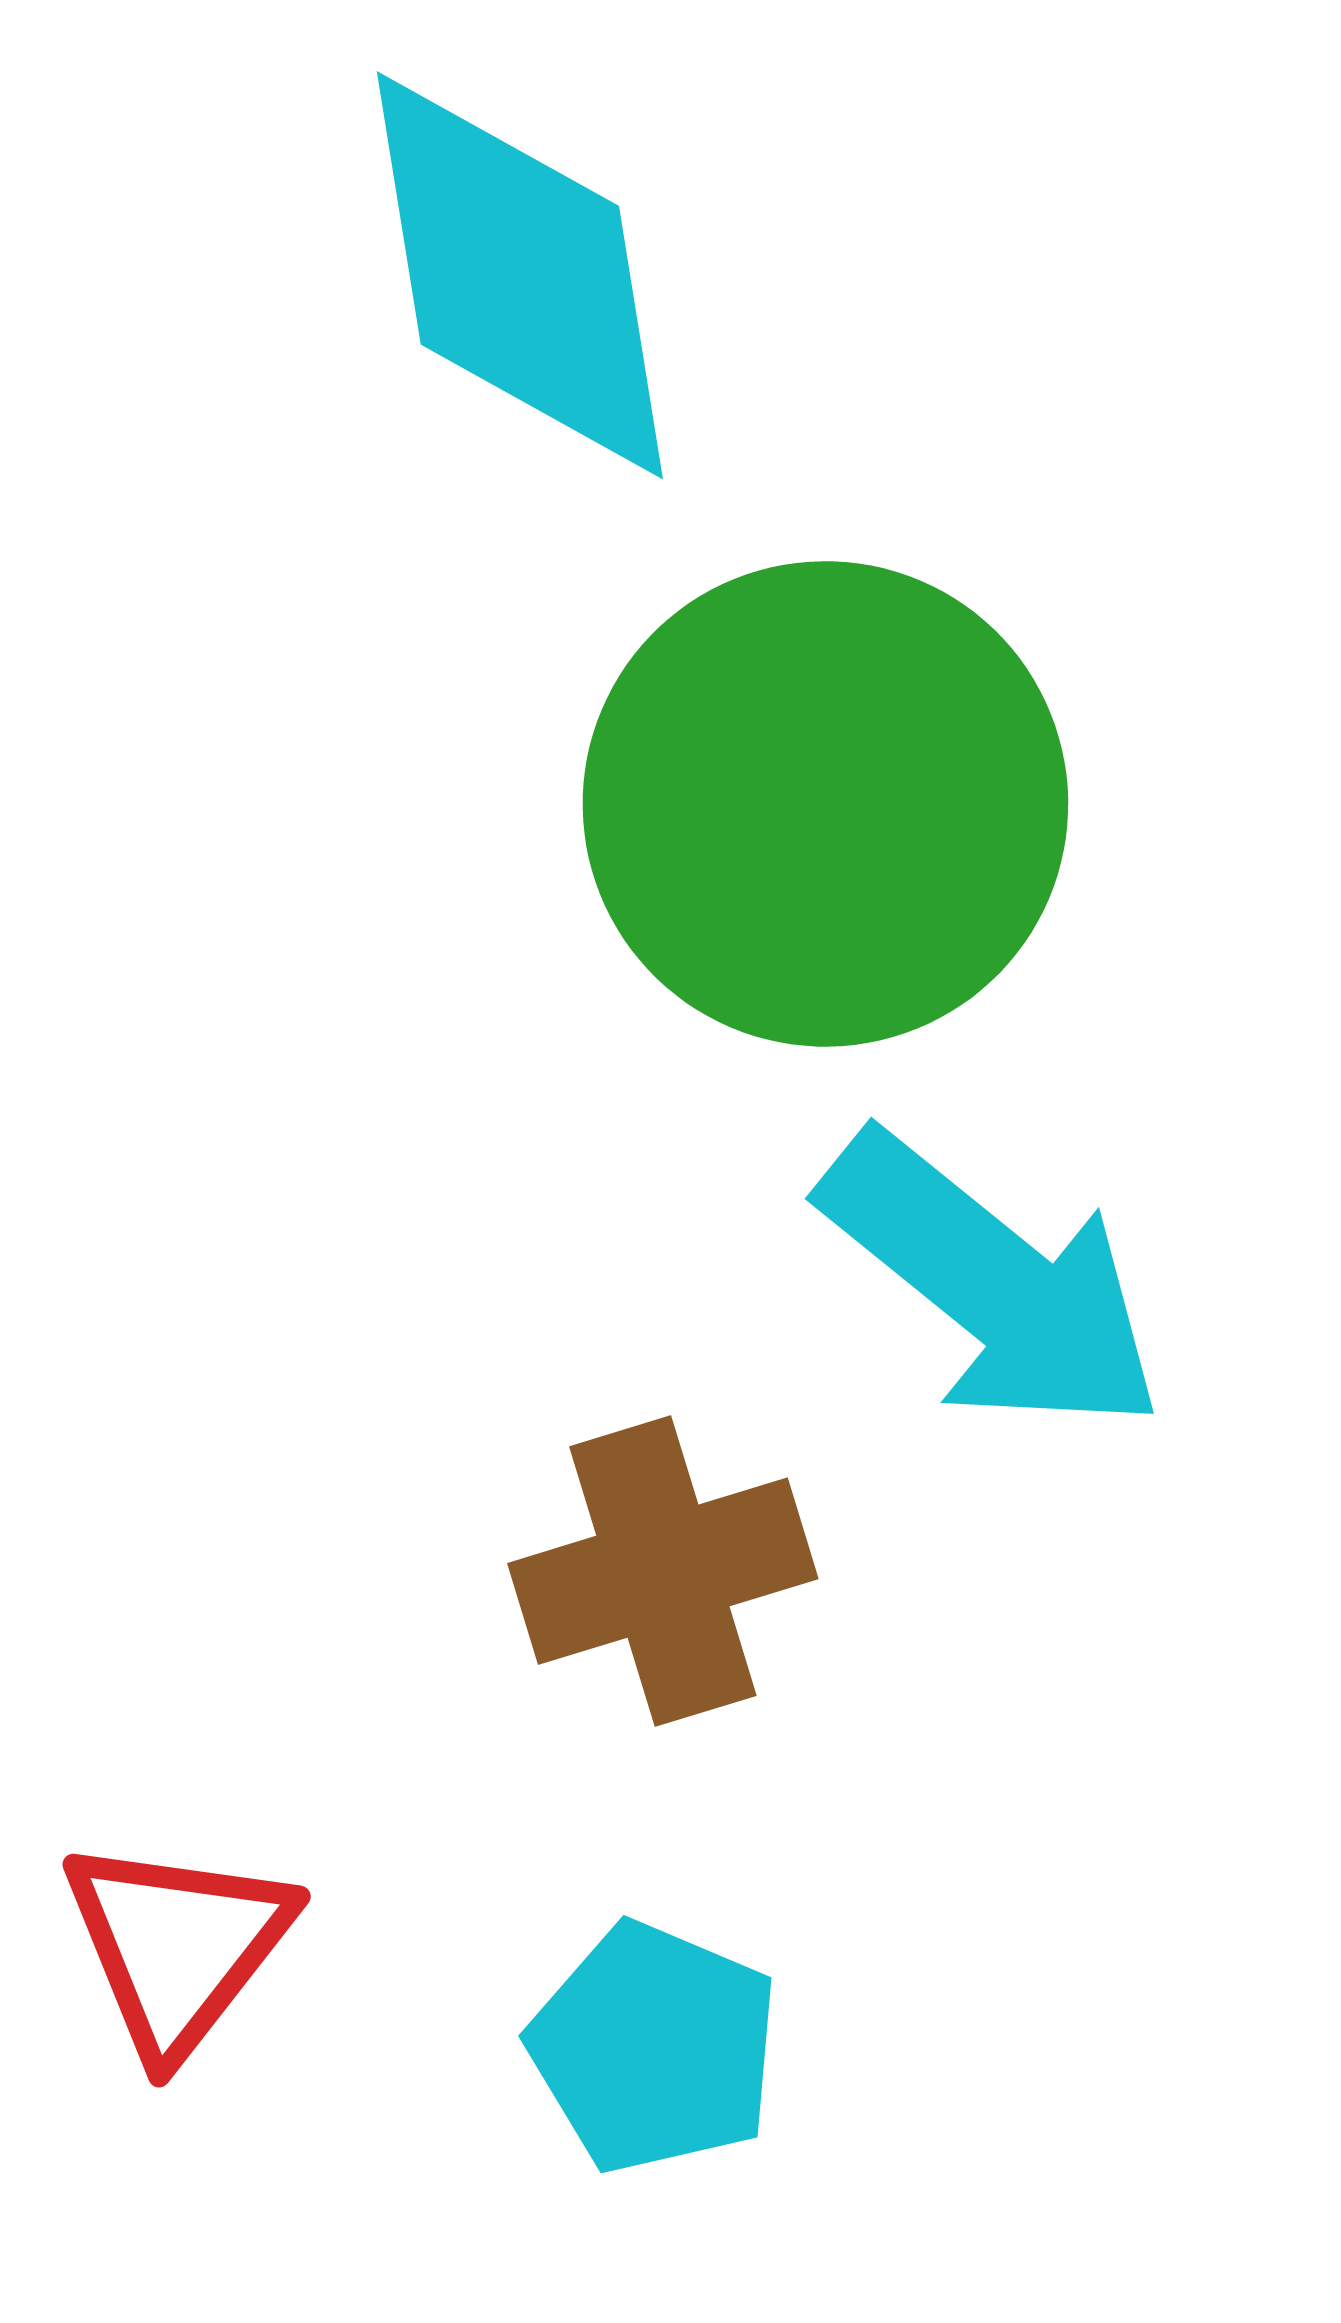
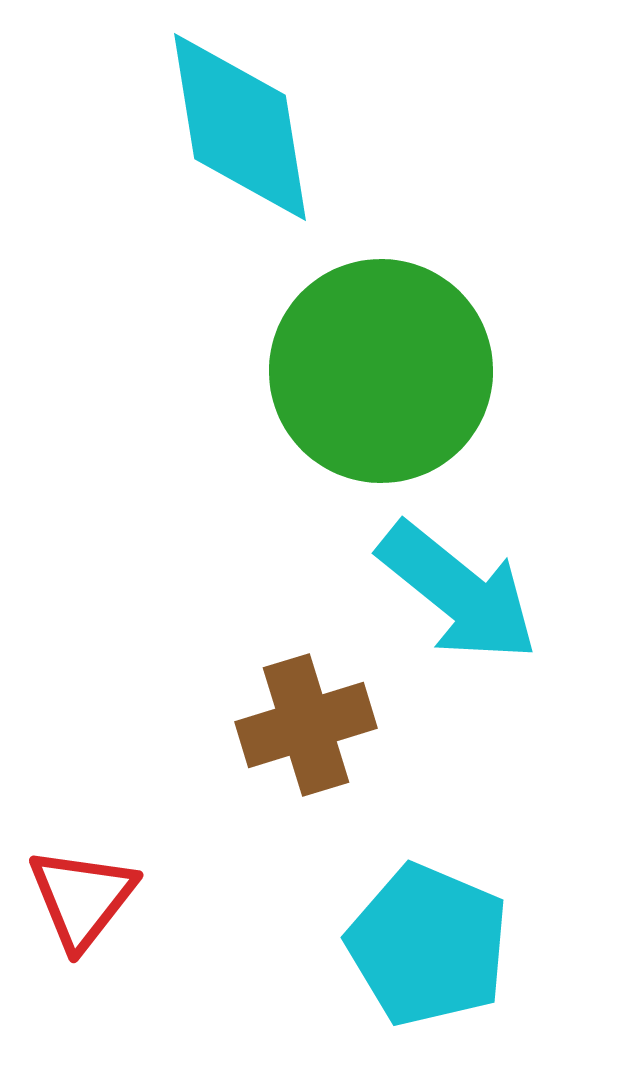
cyan pentagon: (654, 2048) -> (428, 945), moved, size x1.4

